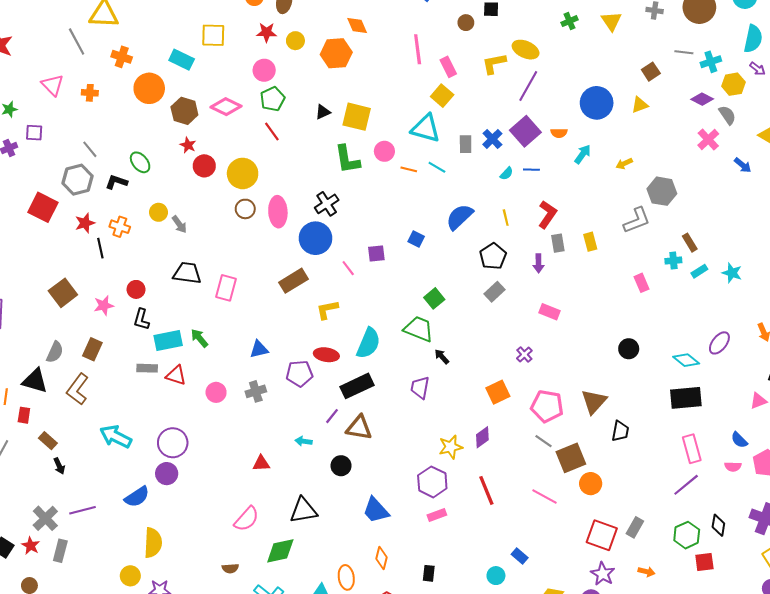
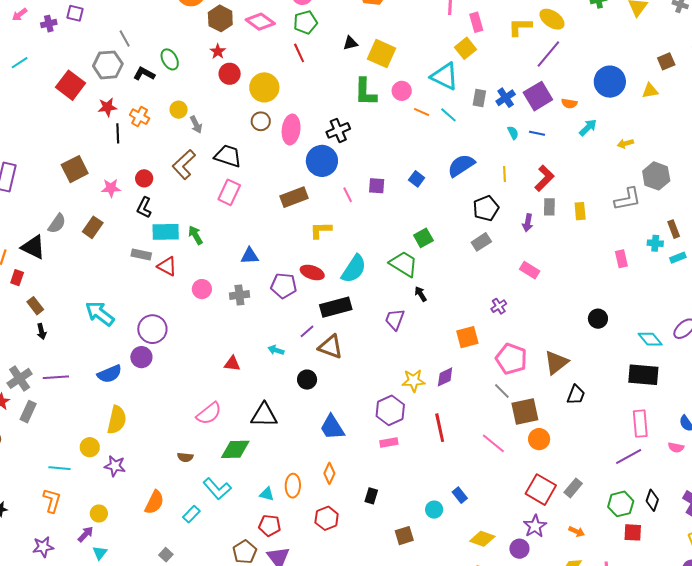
cyan semicircle: (507, 174) -> (513, 133), turned -80
black trapezoid: (187, 273) -> (228, 156), moved
brown L-shape: (78, 389) -> (184, 164), moved

